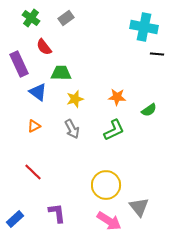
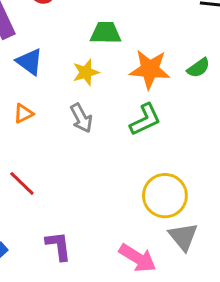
green trapezoid: (61, 73) -> (106, 33), moved
orange star: (117, 97) -> (150, 69), size x1.5
green semicircle: (149, 110) -> (198, 68), moved
yellow circle: (106, 185) -> (165, 196), moved

